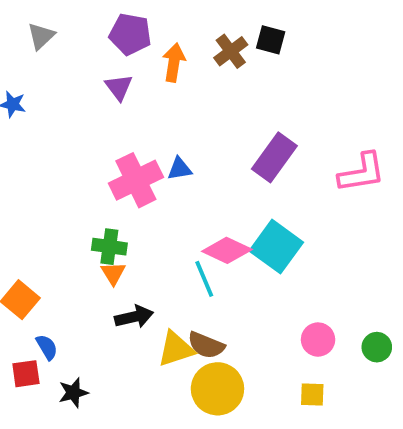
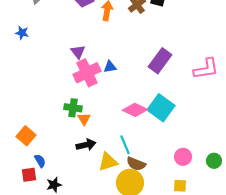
purple triangle: (119, 87) -> (78, 52), moved
orange triangle: (113, 273) -> (84, 119), moved
cyan line: (204, 279) -> (125, 145), moved
brown semicircle: (206, 345) -> (136, 164), moved

